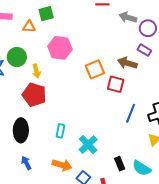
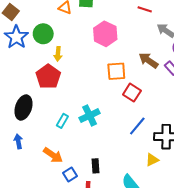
pink hexagon: (60, 48) -> (105, 34), moved
brown arrow: (127, 63) -> (148, 60), moved
cyan cross: (88, 145) -> (90, 116), moved
black rectangle: (120, 164) -> (95, 166), moved

